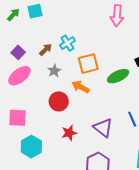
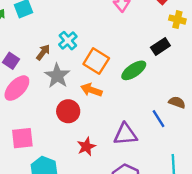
orange square: (88, 64) -> (96, 61), turned -35
gray star: (54, 71) -> (57, 76), size x1.5
purple triangle: (103, 128) -> (125, 134), turned -35

